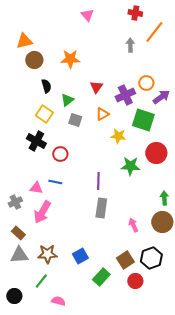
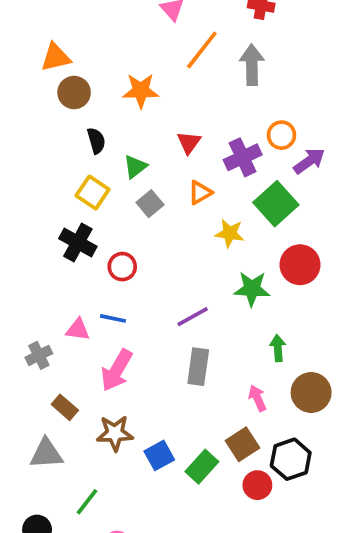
orange line: (154, 32) -> (202, 50), moved
gray arrow: (130, 45) -> (252, 65), size x1.5
gray square: (75, 120) -> (150, 204), turned 32
green square: (143, 120) -> (276, 204), turned 30
purple line: (98, 181) -> (193, 317), turned 60
green arrow: (164, 198) -> (278, 348), moved
pink arrow: (42, 212) -> (117, 370), moved
brown rectangle: (18, 233) -> (65, 407), moved
brown star: (47, 254) -> (115, 433), moved
brown square: (125, 260) -> (243, 444), moved
green rectangle: (101, 277) -> (202, 467), moved
red circle: (135, 281) -> (257, 485), moved

